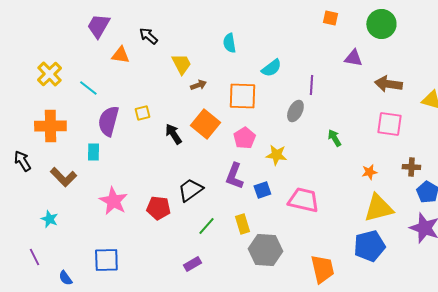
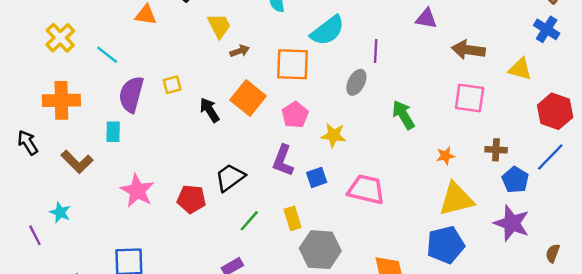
cyan semicircle: (271, 68) -> (327, 31), size x1.4
green arrow: (334, 138) -> (403, 115), size x1.4
purple line: (34, 257) -> (35, 235), moved

